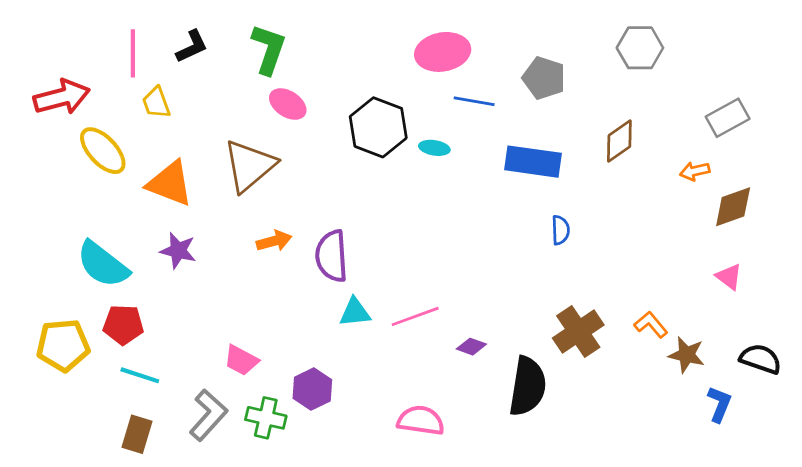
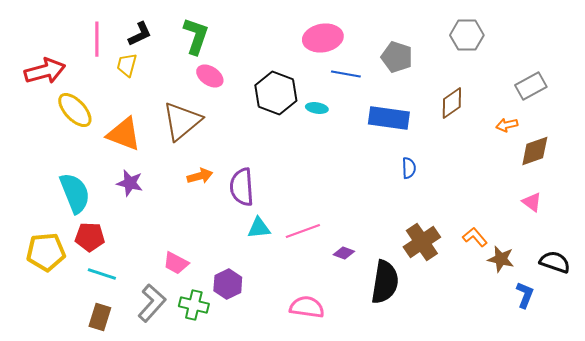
yellow trapezoid: (156, 103) -> (127, 65), moved, turned 35
cyan semicircle: (103, 264) -> (75, 193), turned -150

